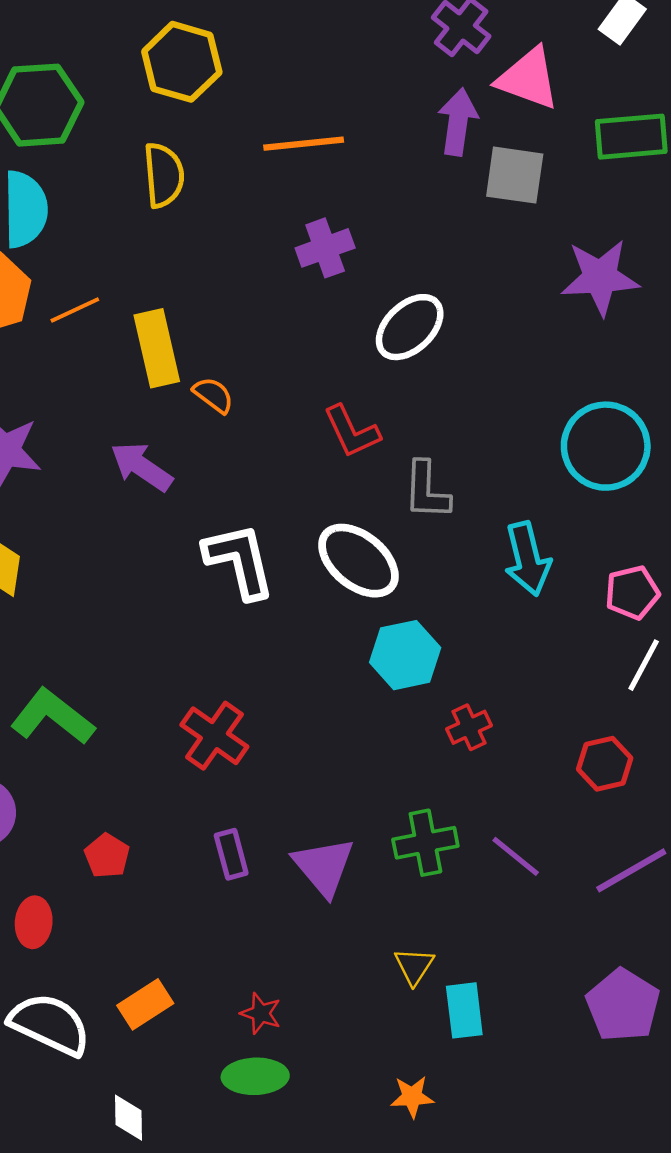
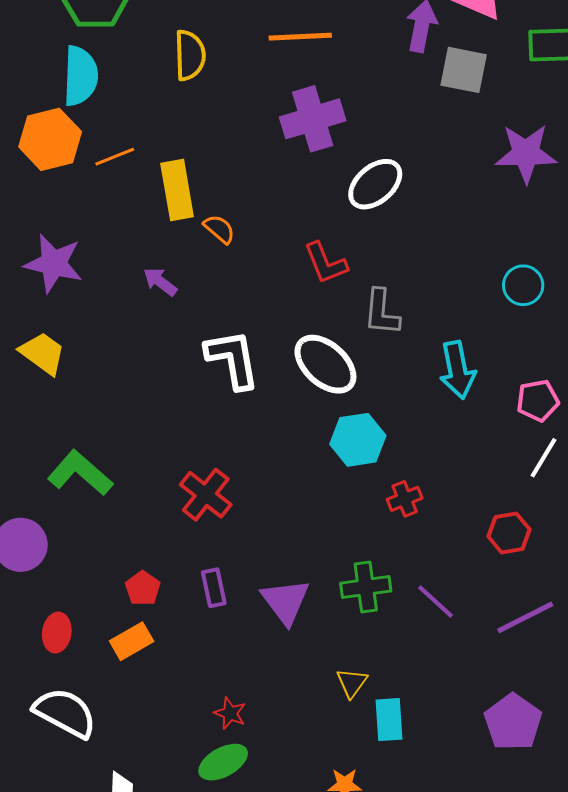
purple cross: (325, 248) -> (313, 119), size x1.4
cyan circle: (606, 446) -> (523, 285), size x0.6
purple arrow: (141, 467) -> (160, 282), size x0.7
red pentagon: (107, 856) -> (143, 588), moved
orange rectangle: (145, 1004) -> (132, 641), moved
green ellipse: (255, 1076) -> (223, 762), turned -30

